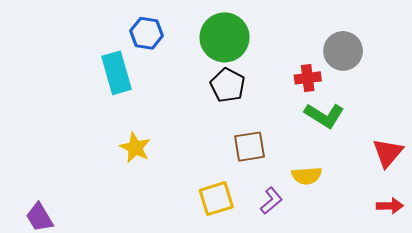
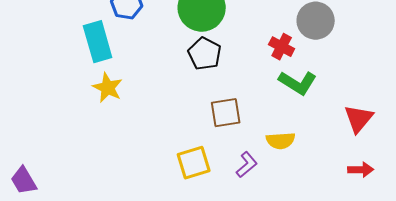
red cross: (308, 78) -> (282, 47), turned 35
yellow star: (135, 148) -> (108, 88), moved

